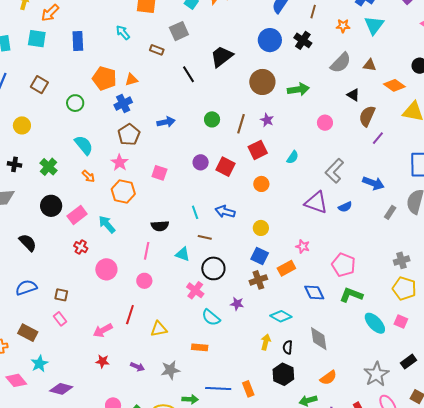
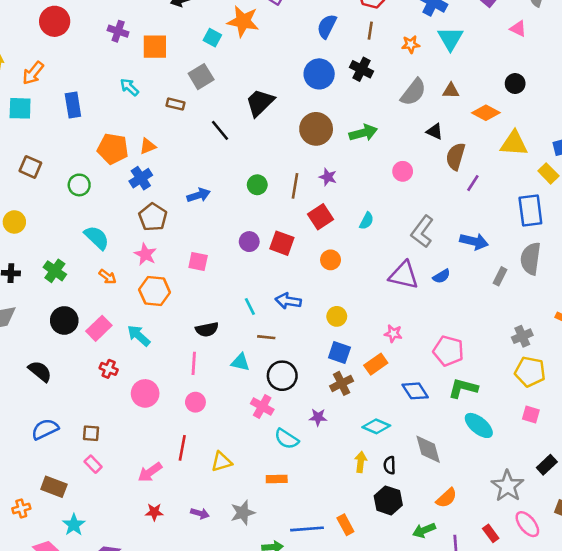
cyan ellipse: (375, 323) -> (479, 425), moved

